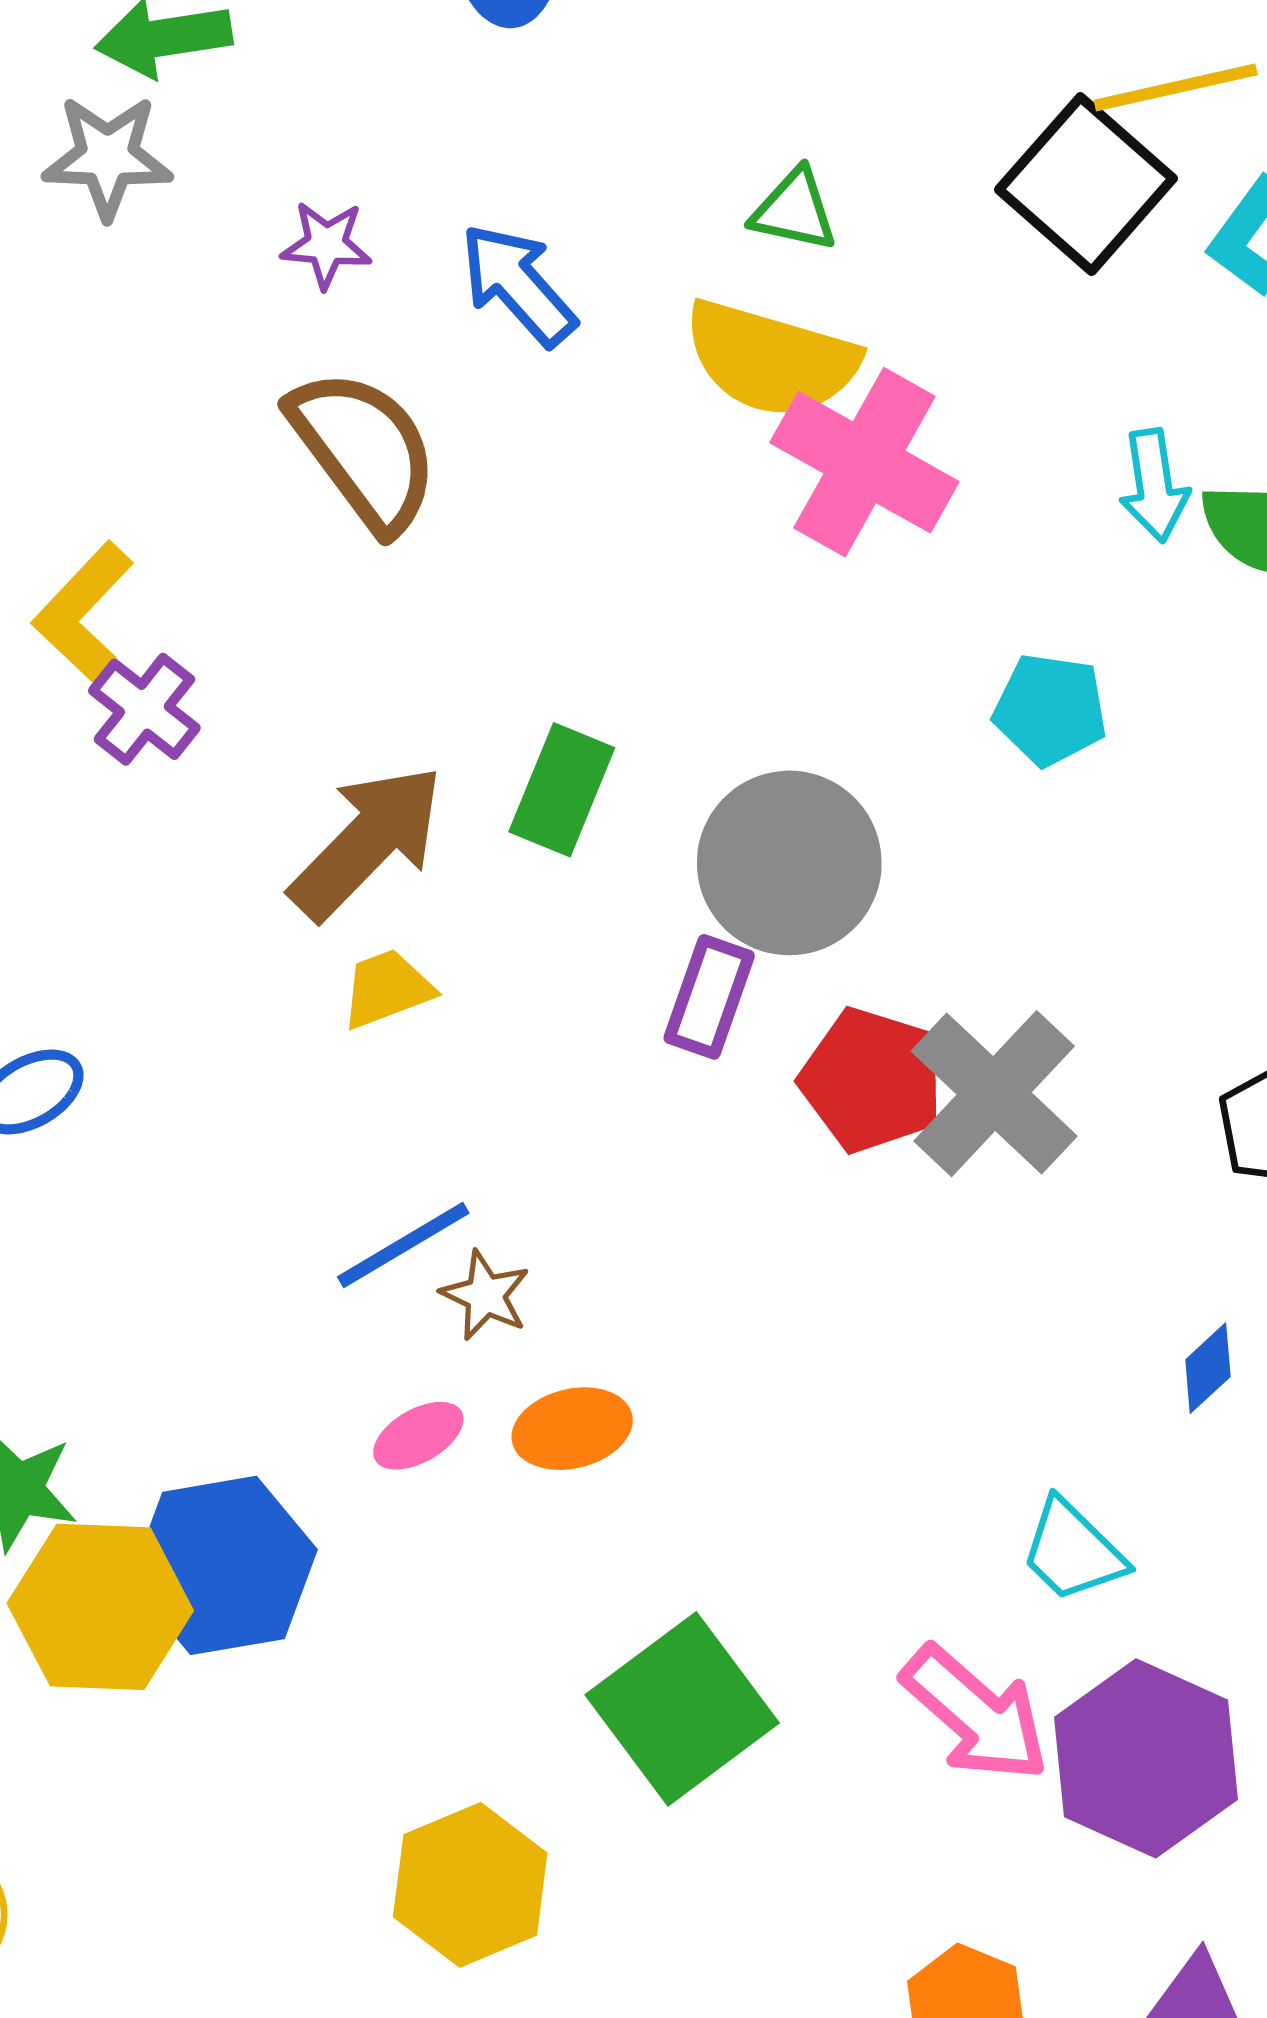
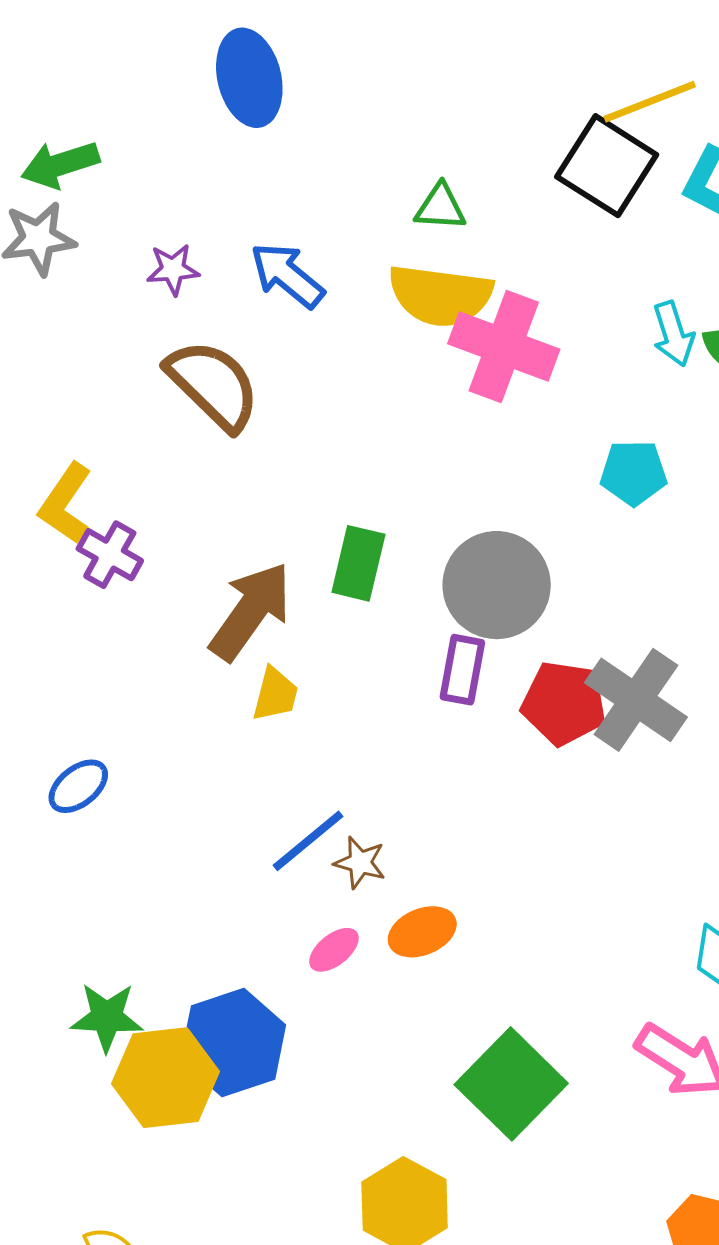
yellow trapezoid: (387, 989) -> (275, 694), turned 134

